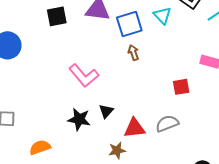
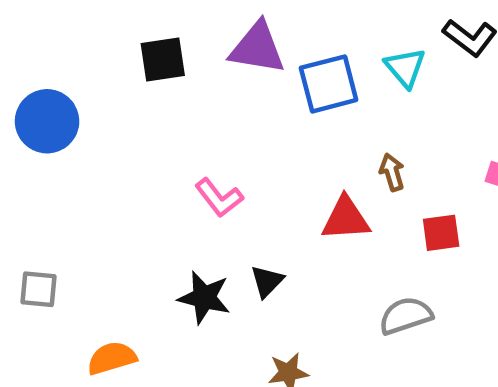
brown arrow: (133, 53) -> (392, 172), moved
pink L-shape: (84, 76) -> (219, 198), size x0.7
red triangle: (134, 128) -> (346, 219), moved

